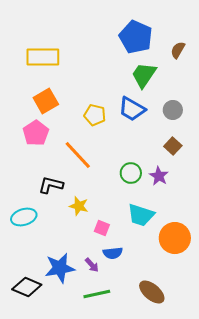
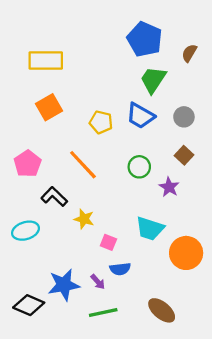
pink pentagon: (36, 133) -> (28, 164), moved
green circle: (131, 173) -> (139, 167), moved
black L-shape: (51, 185) -> (54, 197), turned 30

